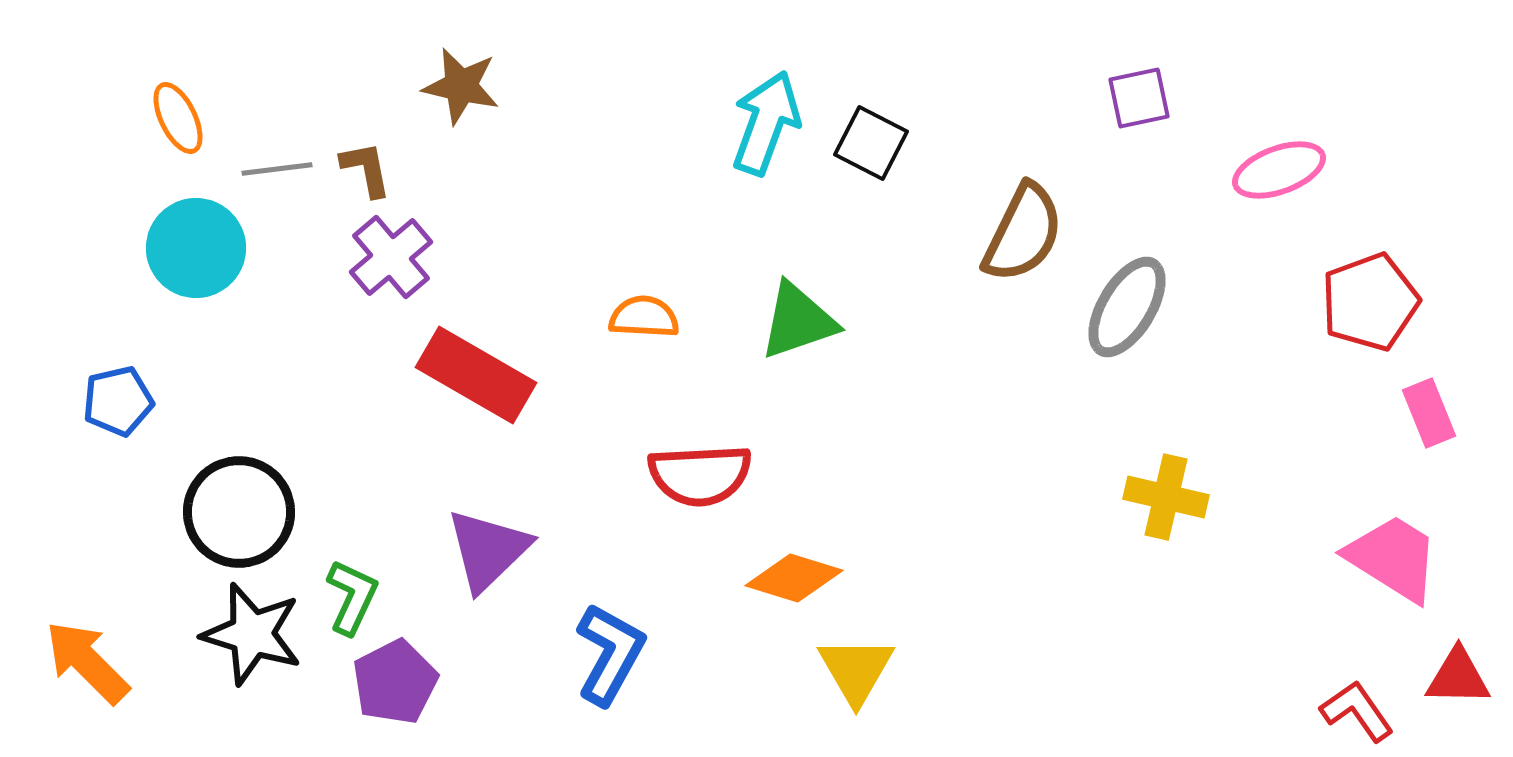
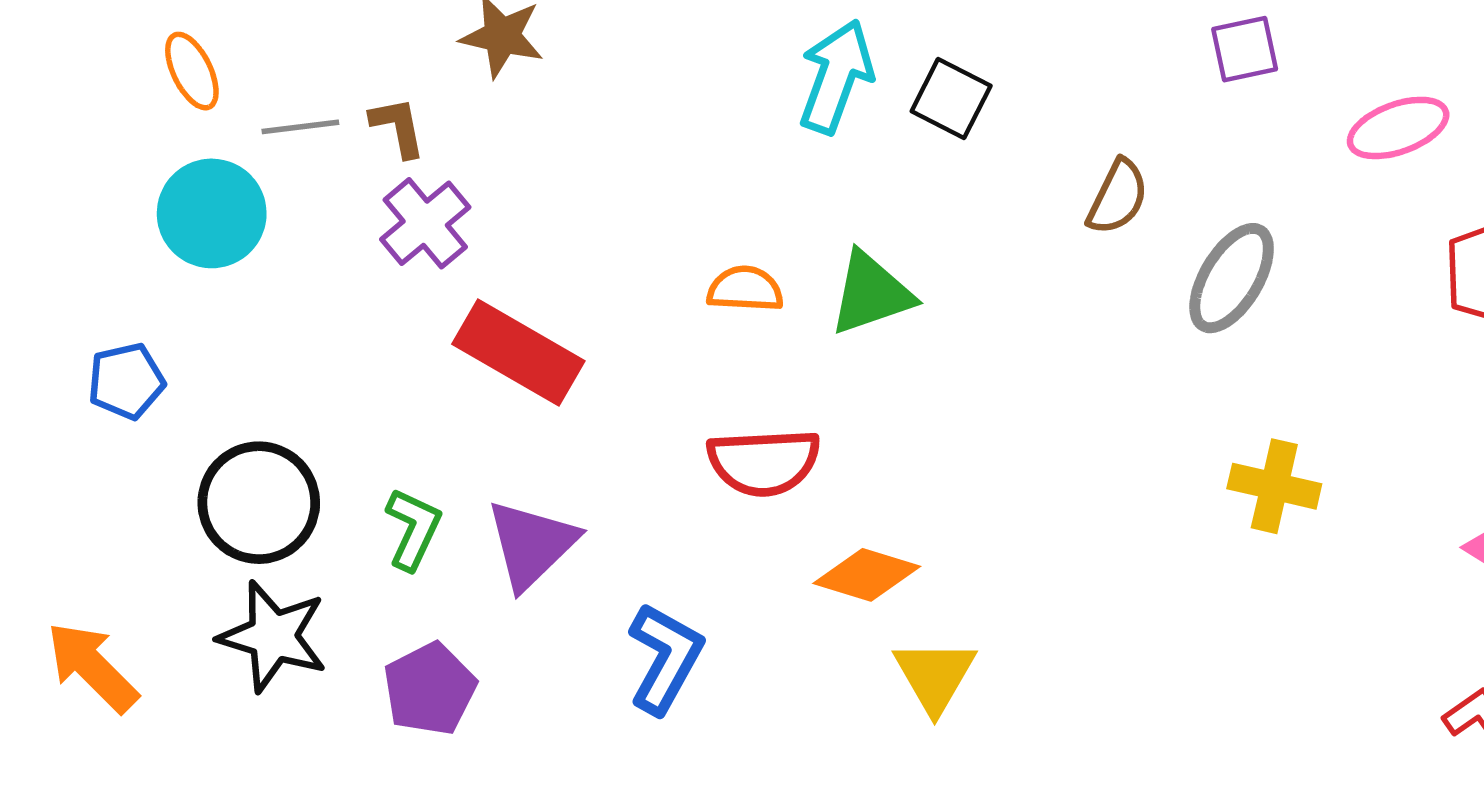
brown semicircle: (1023, 233) -> (1118, 197), size x0.7
orange semicircle: (644, 317) -> (745, 289), moved
green L-shape: (352, 597) -> (413, 529), moved

